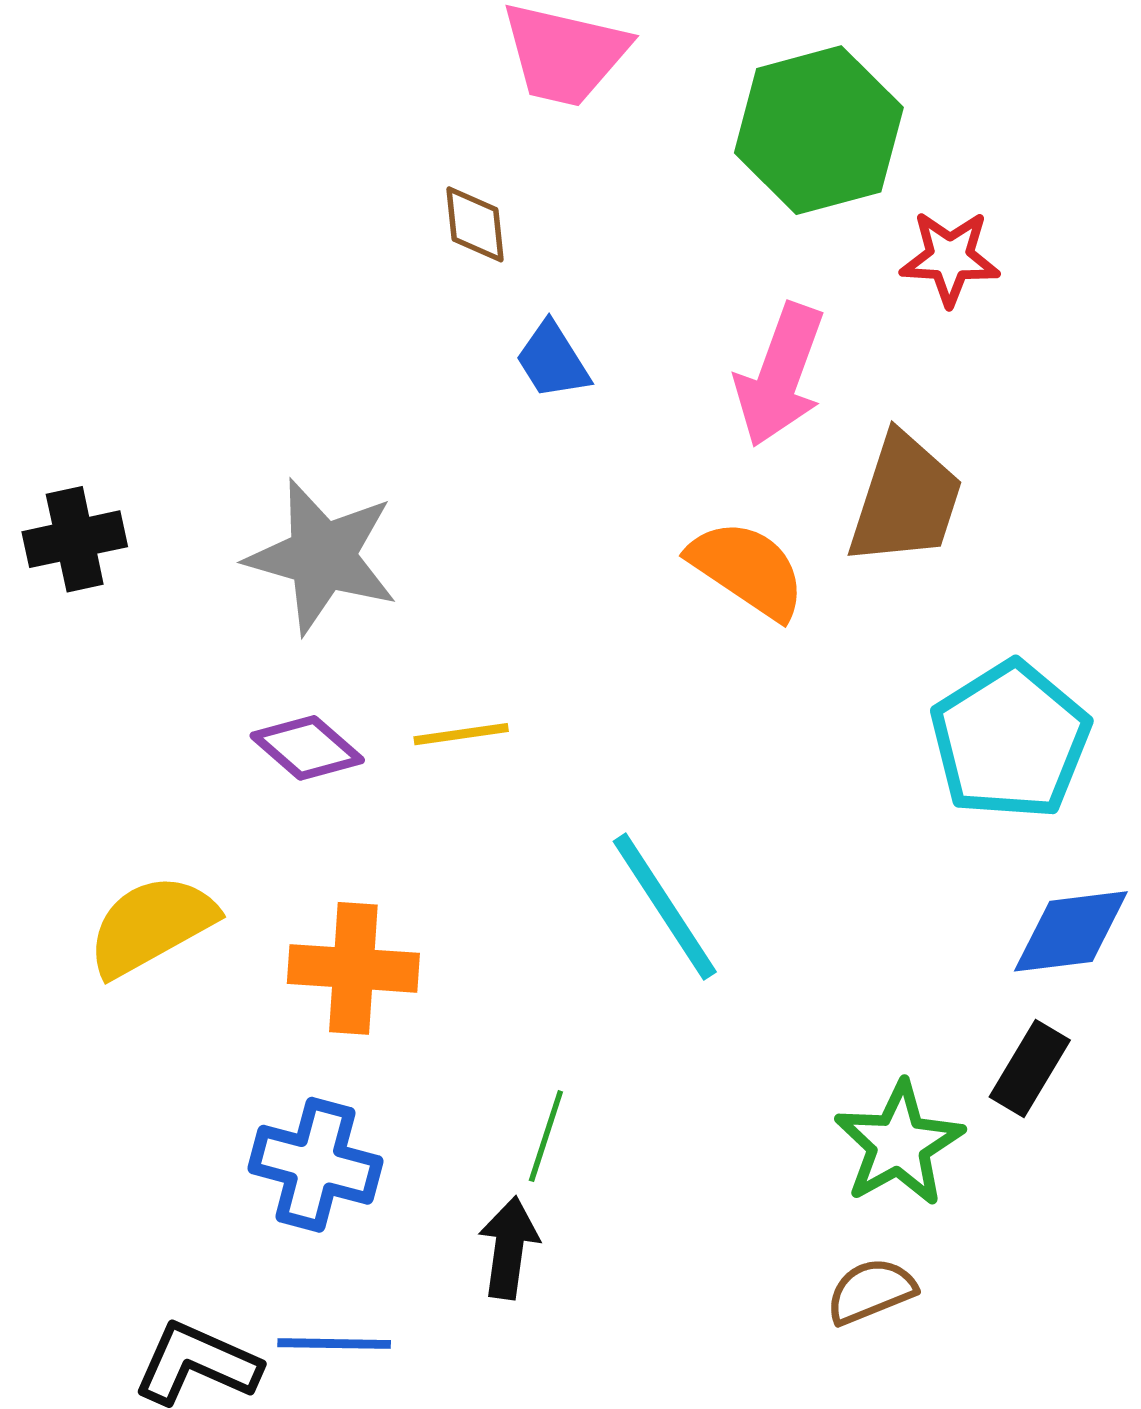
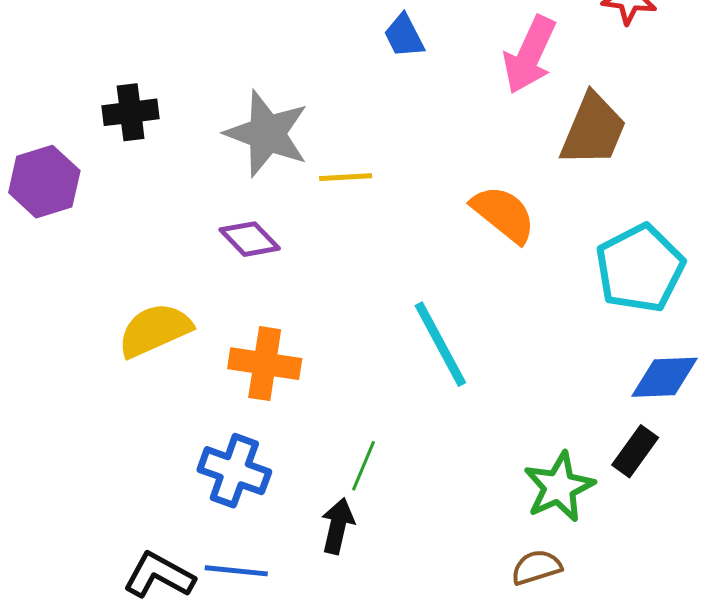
orange semicircle: (747, 569) -> (504, 214), moved
yellow line: (461, 734) -> (346, 177), moved

